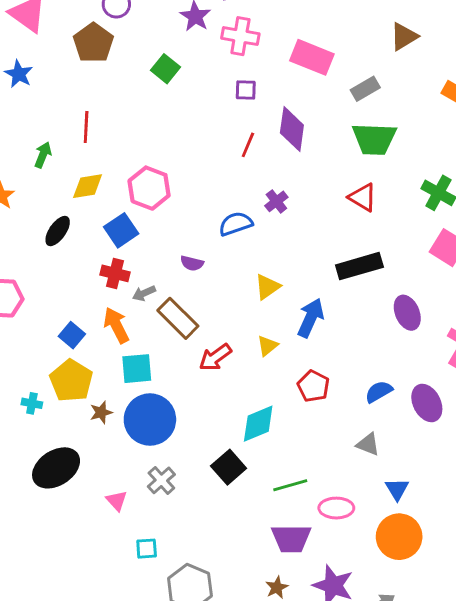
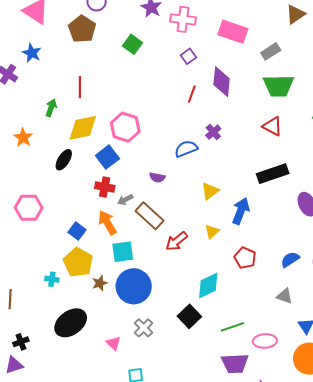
purple square: (246, 90) -> (188, 56), turned -35
yellow diamond: (88, 186) -> (83, 128), size x1.4

